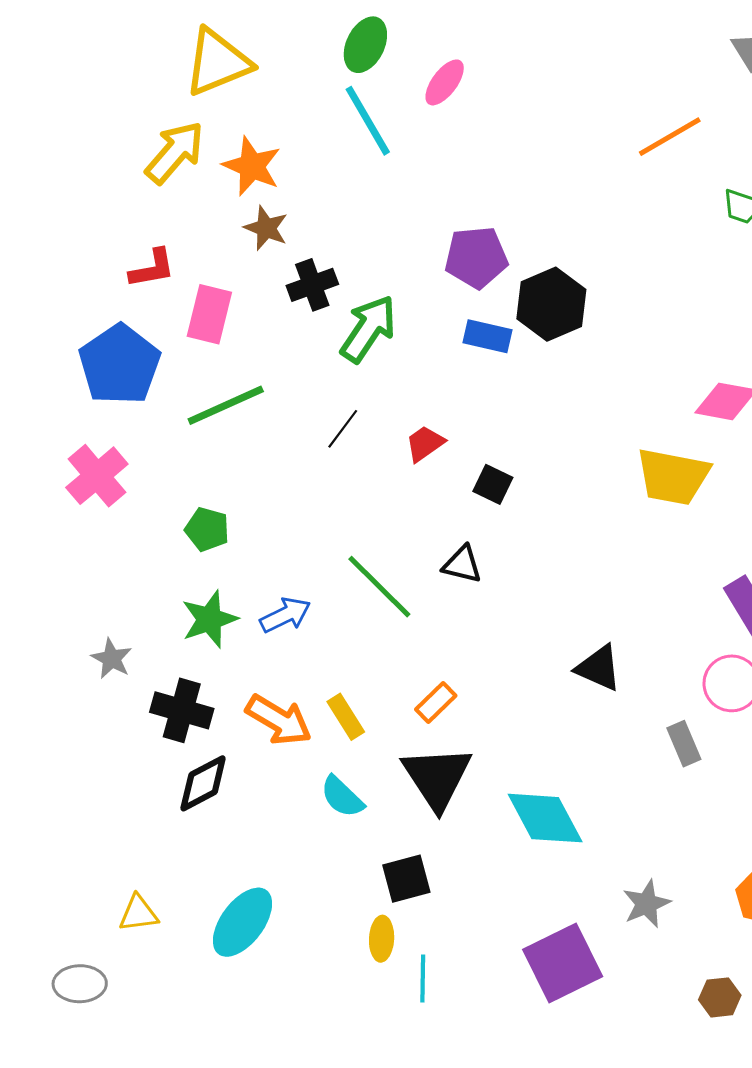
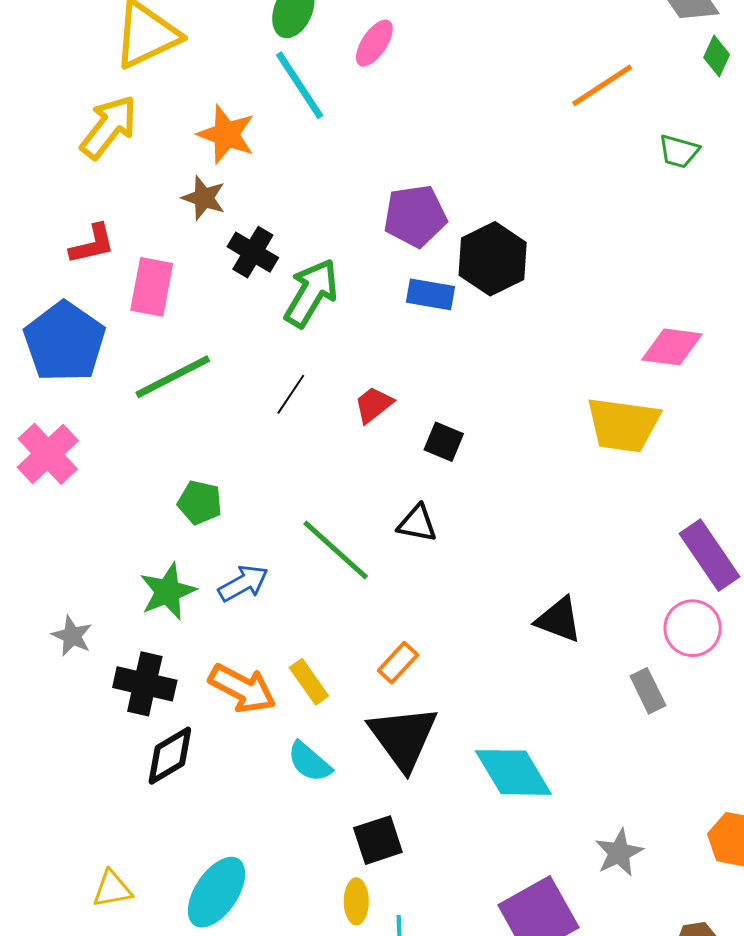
orange star: (252, 166) -> (226, 134), moved
black cross: (312, 285) -> (253, 252), turned -36
green pentagon: (207, 529) -> (200, 503), moved

